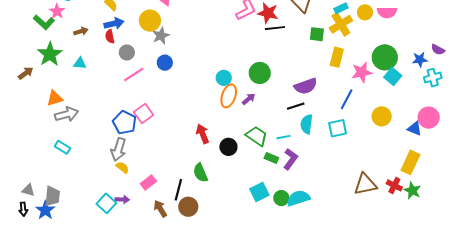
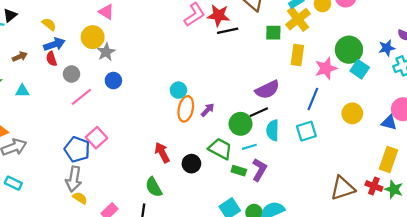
green circle: (260, 73) -> (240, 124), moved
green semicircle: (200, 173) -> (154, 187), moved

